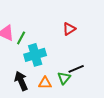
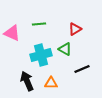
green line: (21, 38) -> (39, 24), moved, turned 56
green triangle: (64, 78) -> (65, 49), moved, turned -40

